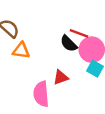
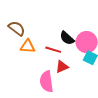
red line: (79, 33) -> (53, 50), moved

